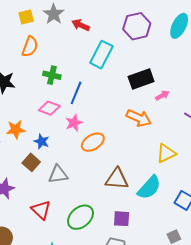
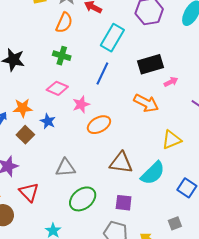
orange semicircle: (30, 47) -> (64, 23), moved
blue line: (76, 93) -> (102, 74), moved
brown square: (31, 162) -> (25, 135), moved
gray triangle: (58, 174) -> (65, 168), moved
red triangle: (41, 210) -> (29, 192), moved

